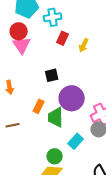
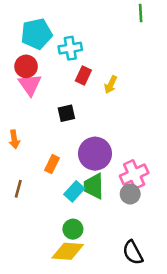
black square: (52, 75) -> (66, 113), moved
green trapezoid: (56, 117) -> (94, 186), moved
brown line: (13, 125) -> (18, 189), turned -64
cyan rectangle: (76, 141) -> (74, 191), moved

